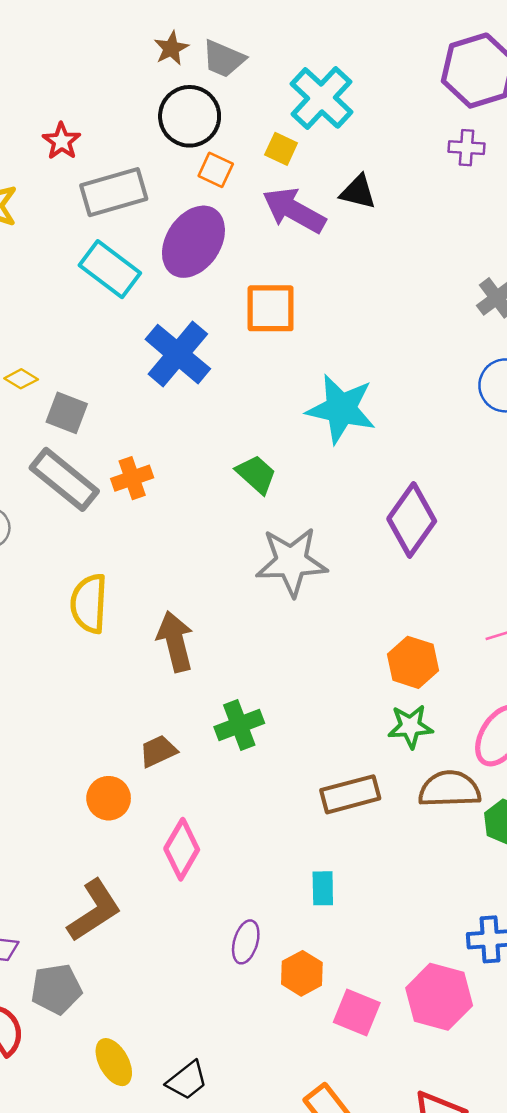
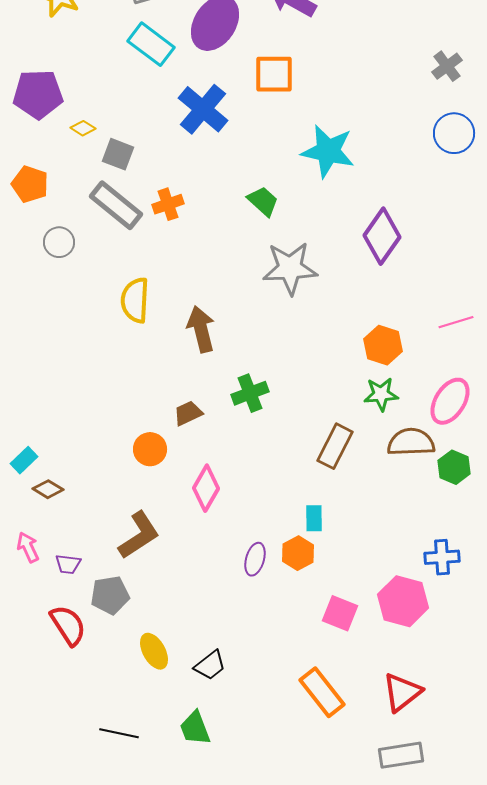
brown rectangle: (350, 794) -> (335, 446), turned -48
orange hexagon: (302, 973) -> (298, 553), moved

